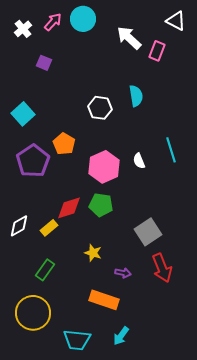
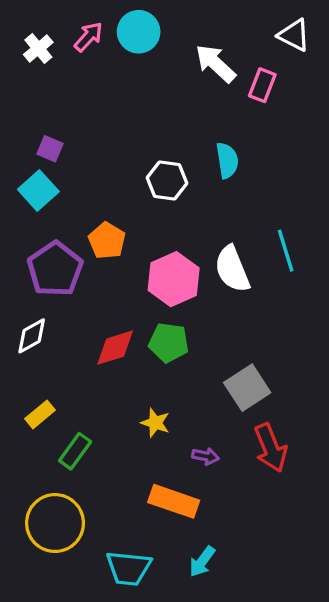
purple square: (44, 63) -> (50, 149), moved
white semicircle: (139, 161) -> (232, 269), size x1.8
white diamond: (19, 226) -> (32, 336), moved
yellow rectangle: (49, 228) -> (40, 414), moved

